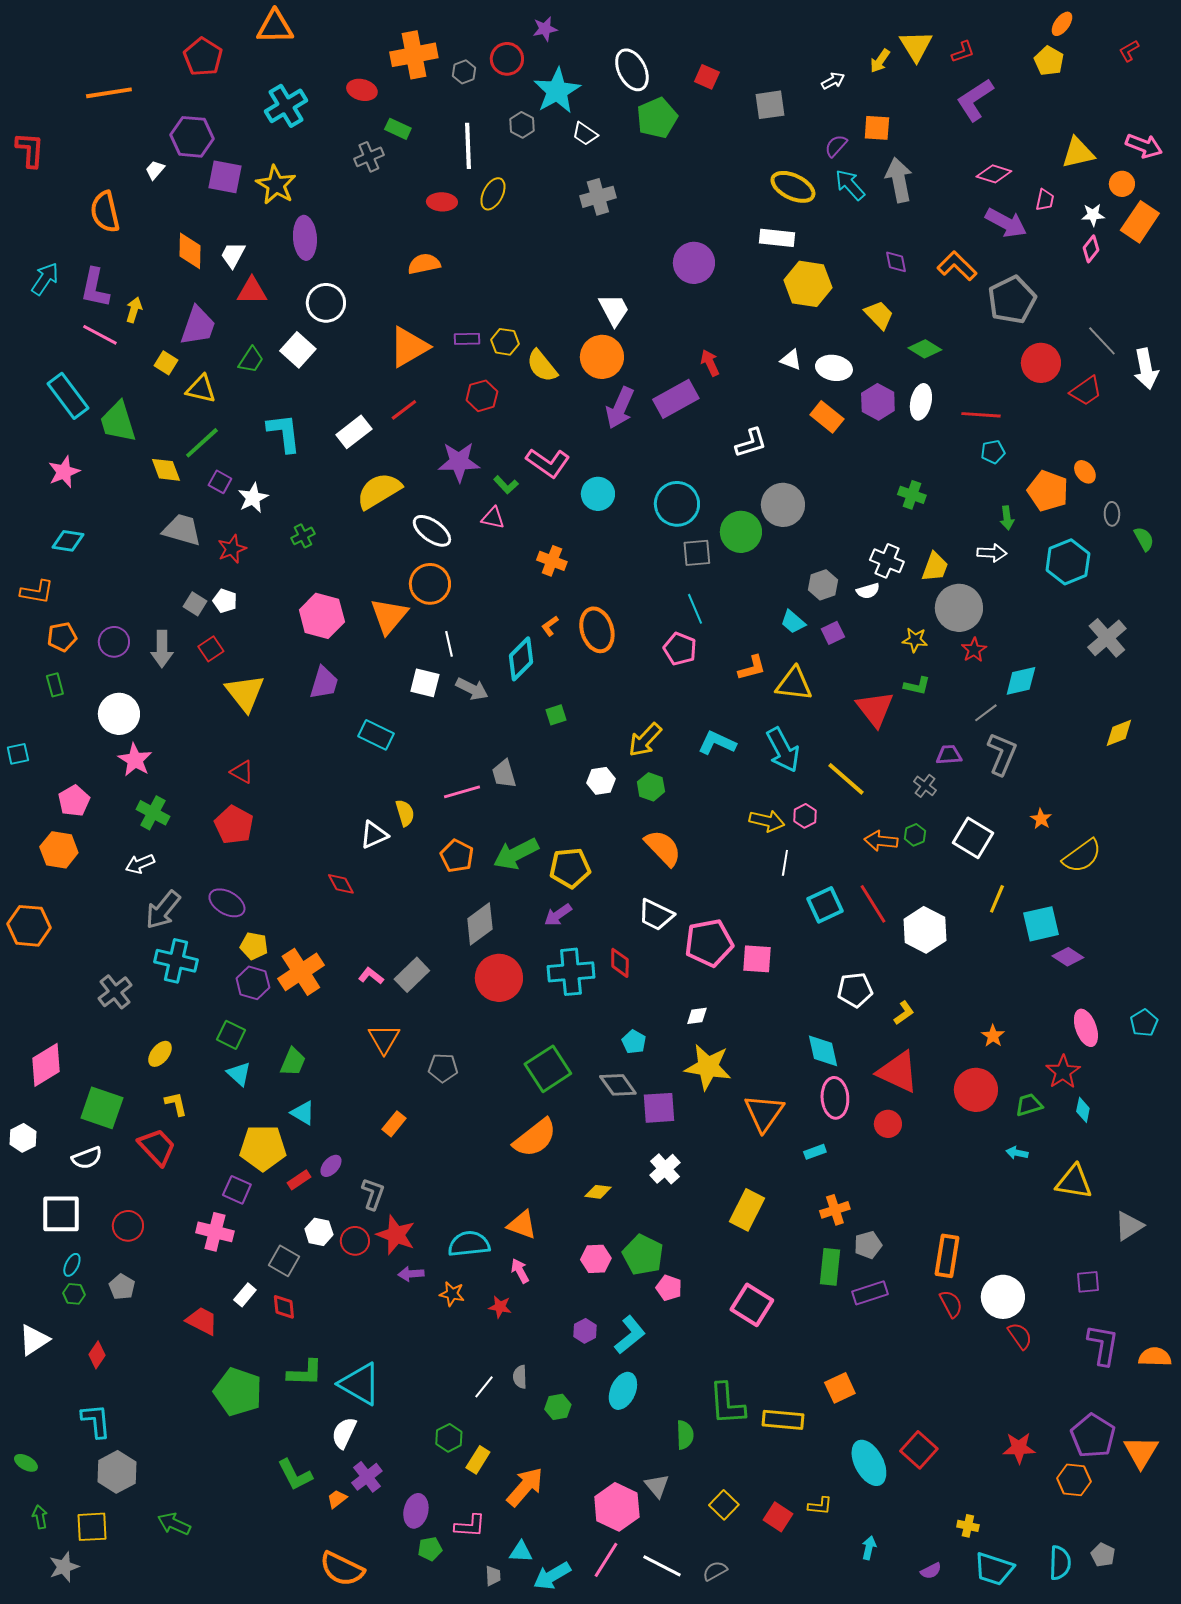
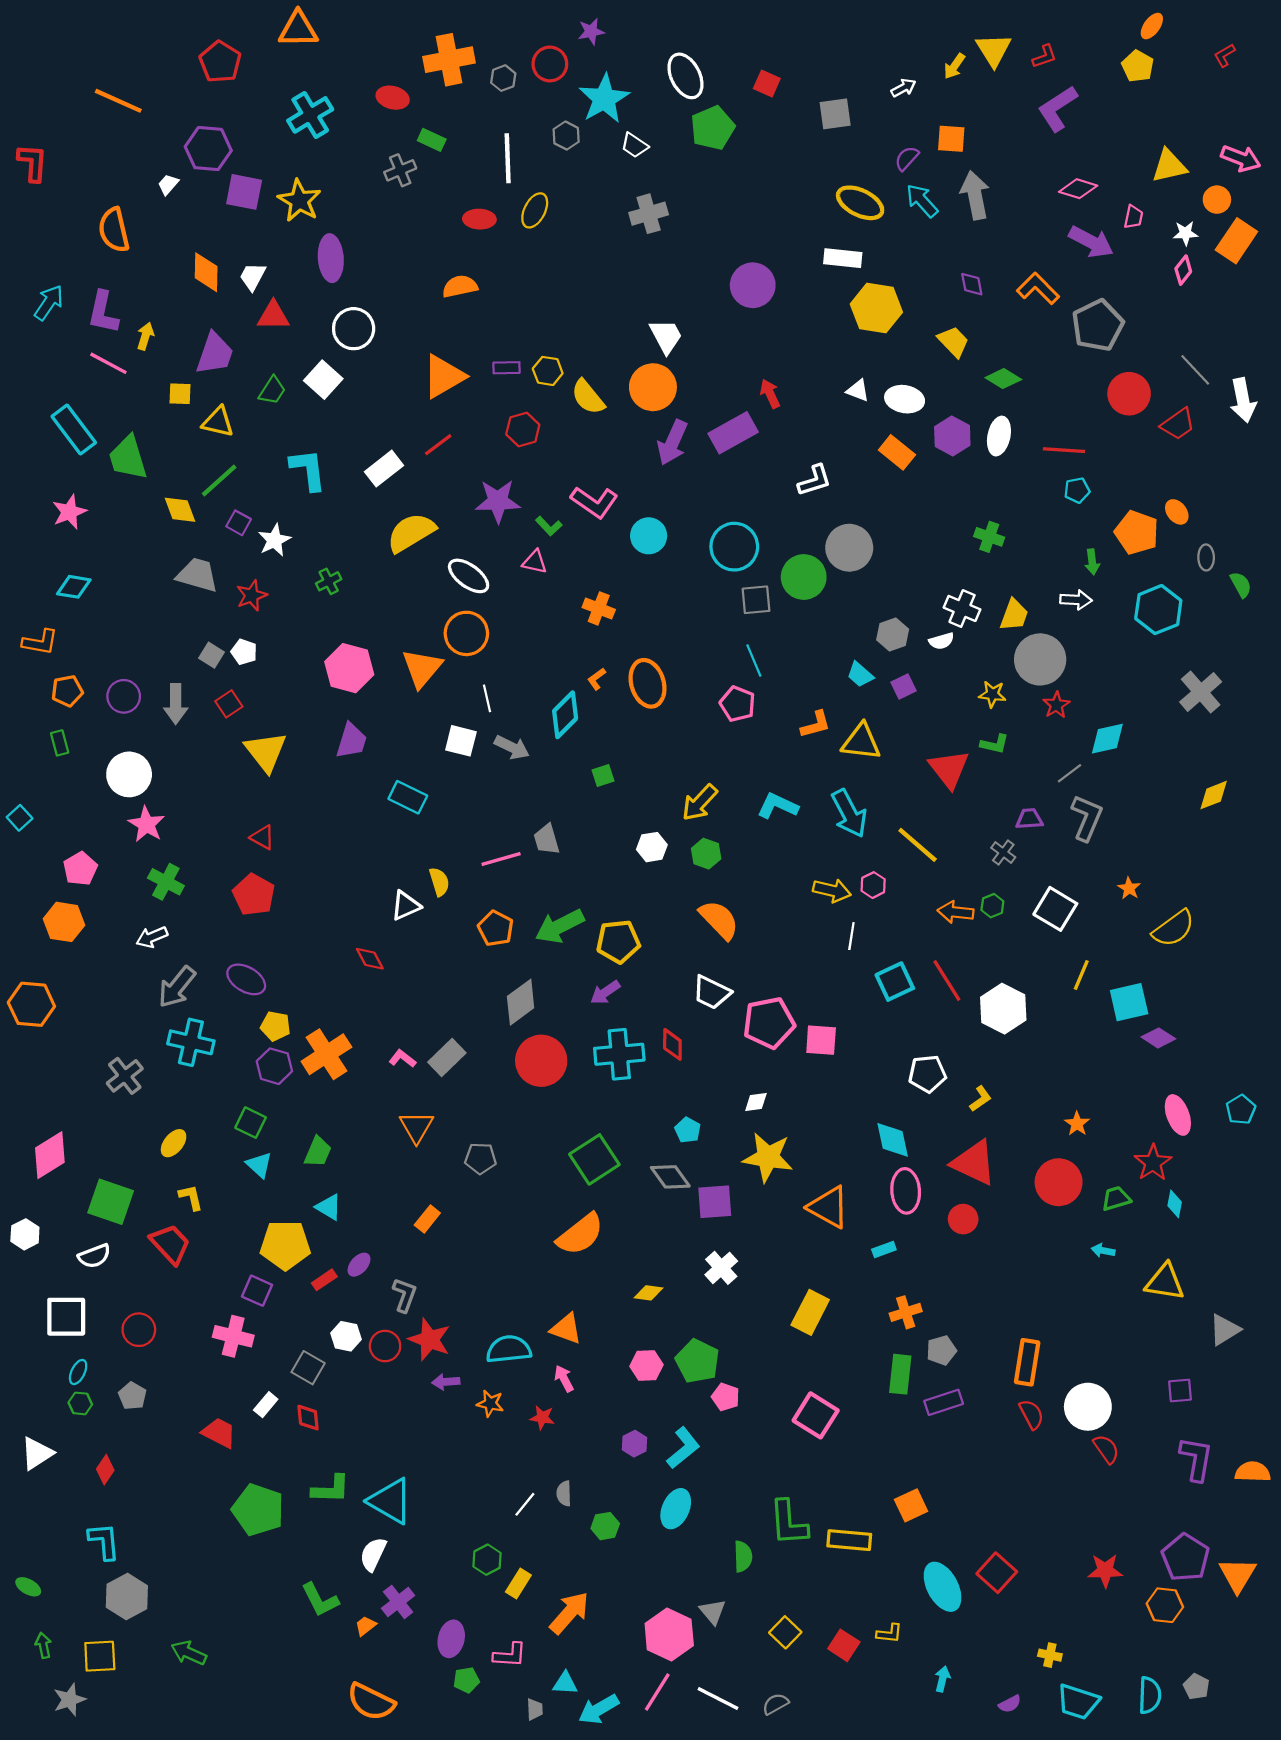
orange line: (109, 93) -> (118, 101), turned 33
yellow square: (166, 363) -> (180, 394), turned -30
cyan square: (18, 754) -> (20, 818), turned -30
orange triangle: (764, 1113) -> (829, 1207), turned -36

